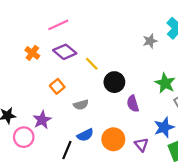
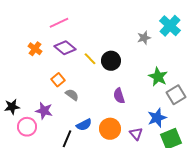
black circle: (114, 82) -> (111, 61), moved
purple semicircle: (133, 104) -> (119, 96), moved
gray semicircle: (81, 105) -> (72, 95), moved, turned -128
purple star: (42, 120) -> (44, 111), turned -30

